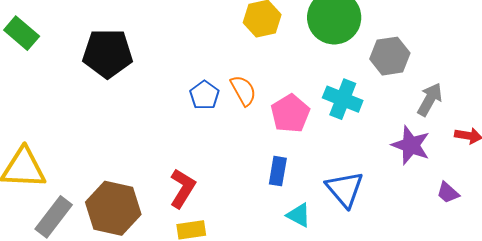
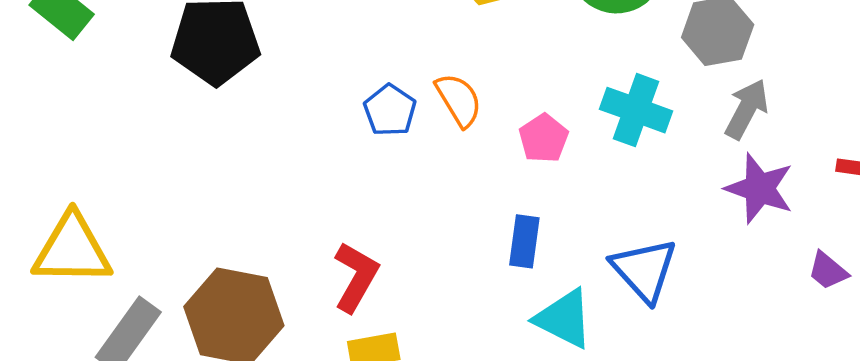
gray arrow: (430, 99) -> (746, 109), moved
pink pentagon: (290, 113) -> (544, 138), size x0.7
cyan triangle: (299, 215) -> (564, 319), size x1.4

